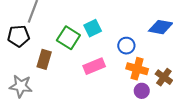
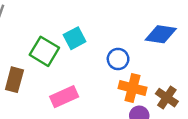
pink rectangle: (94, 66) -> (64, 97), moved

